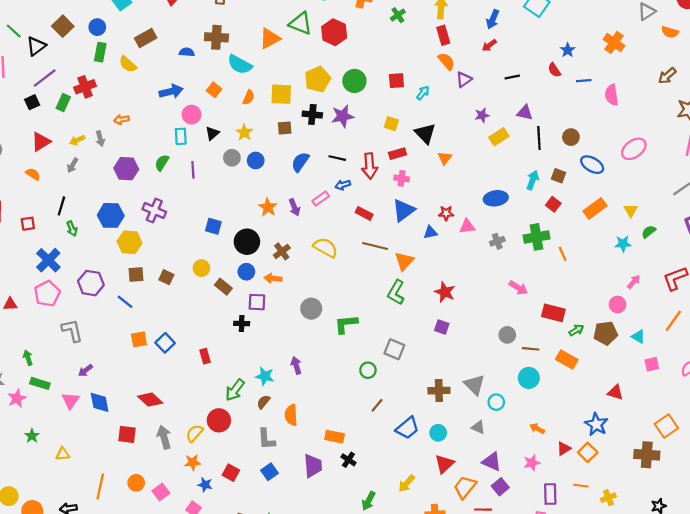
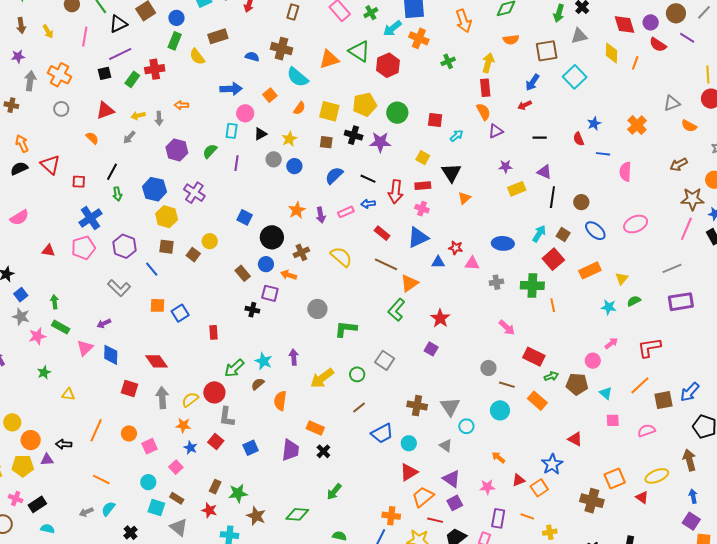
red square: (553, 204) -> (553, 259), size x1.5
yellow circle: (201, 268) -> (210, 241), moved
gray L-shape: (72, 330) -> (119, 288), moved, turned 135
gray L-shape: (266, 439) -> (227, 417), moved
yellow arrow: (407, 483) -> (322, 378), moved, size x1.4

